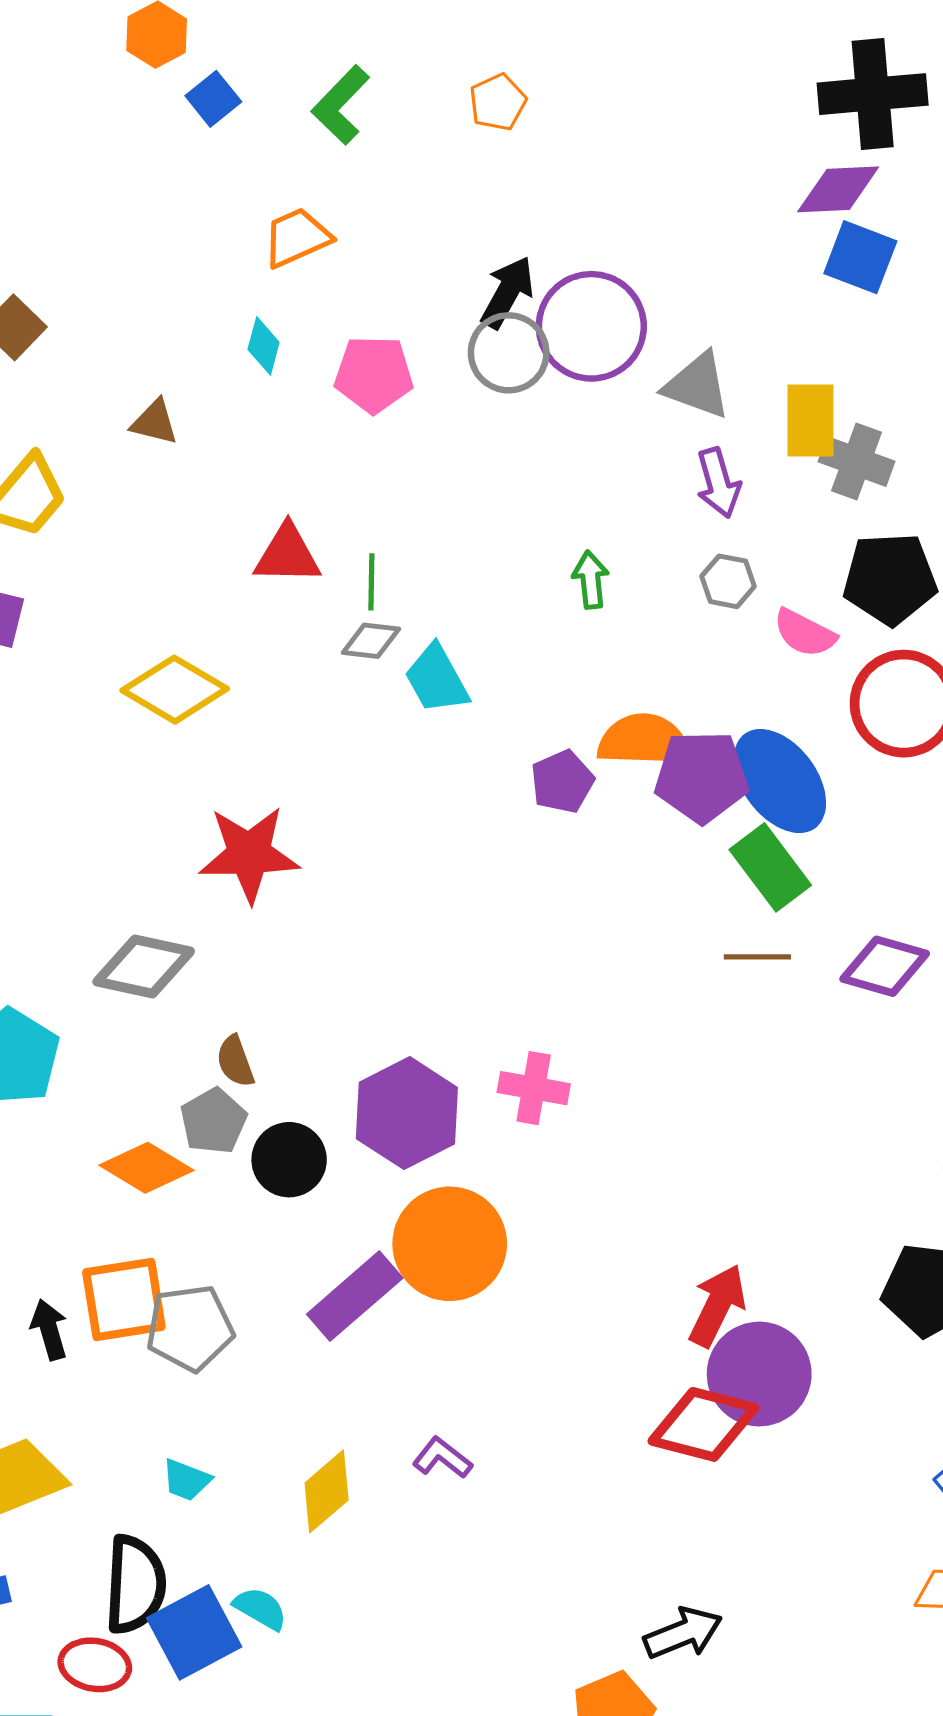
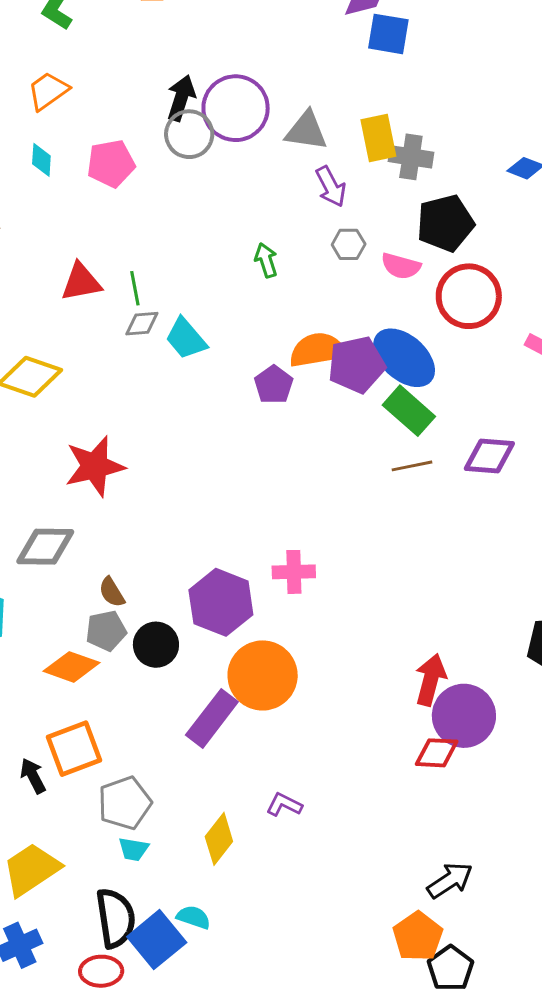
gray pentagon: (214, 1121) -> (106, 631), turned 30
gray pentagon: (190, 1328) -> (125, 803), moved
red diamond: (703, 1424) -> (437, 753), size x0.7

